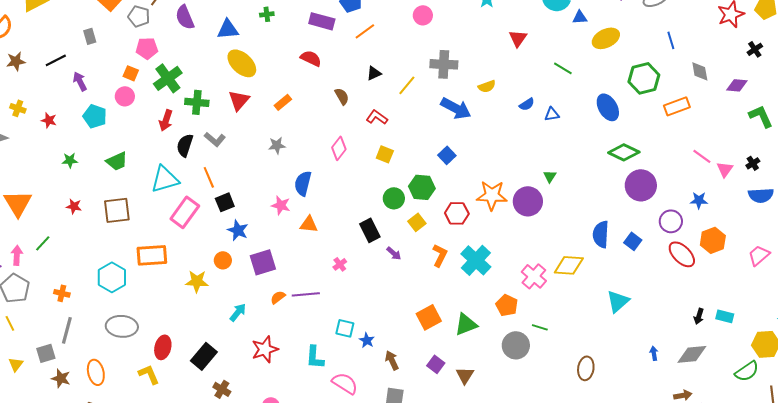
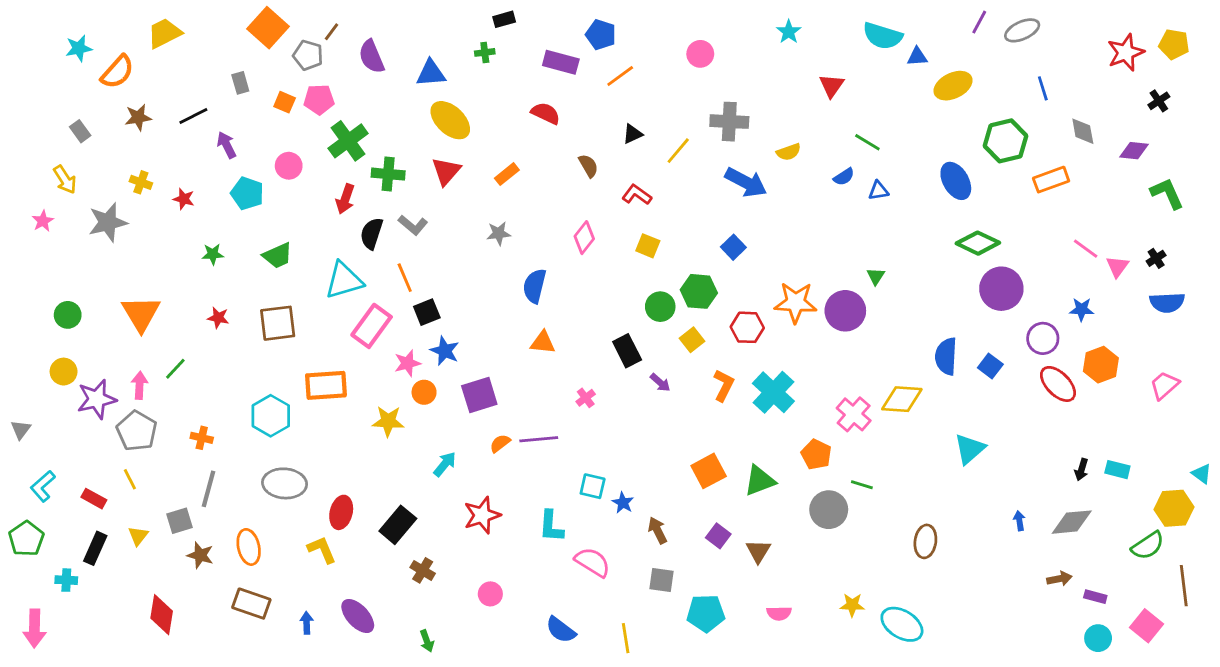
green line: (563, 68) -> (867, 142), moved
orange square: (131, 73) -> (285, 102), moved
pink star: (281, 205) -> (407, 363), moved, turned -30

